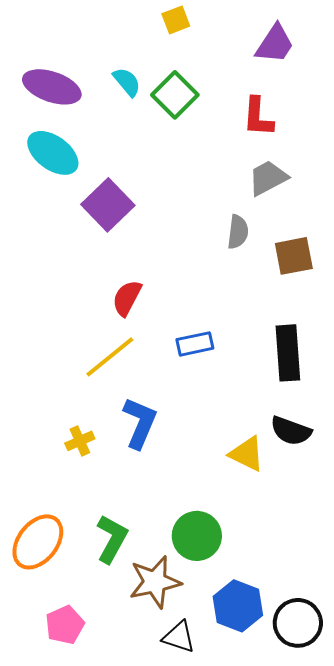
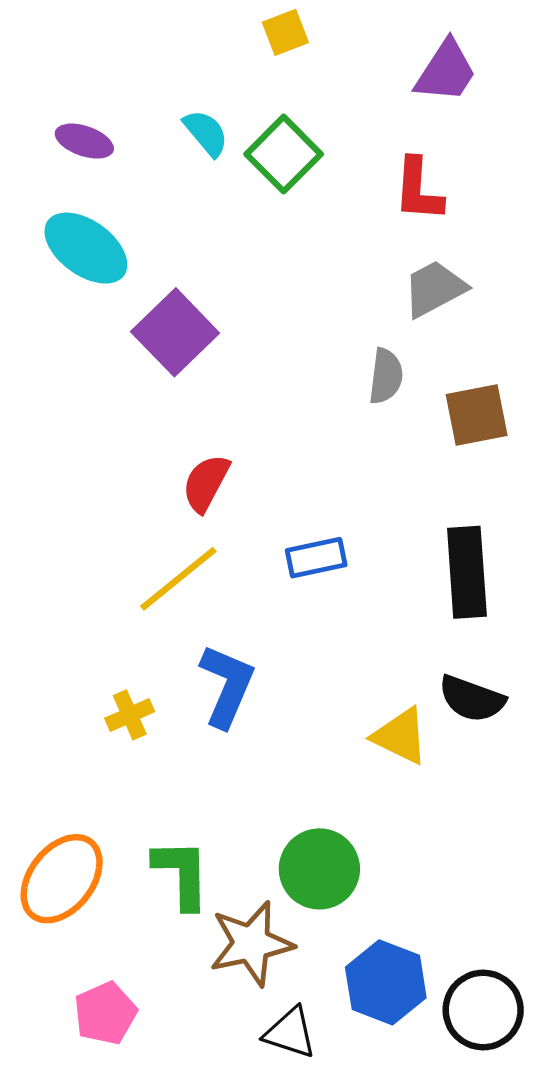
purple ellipse: (52, 87) -> (84, 141), size x0.6
green L-shape: (112, 539) -> (182, 874), turned -30

